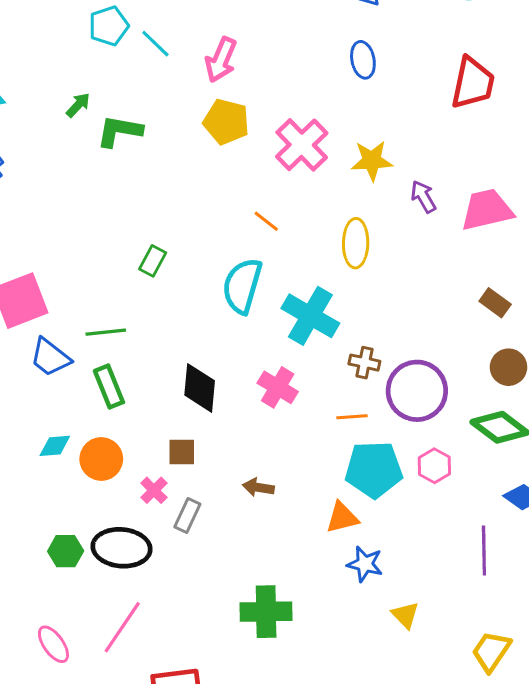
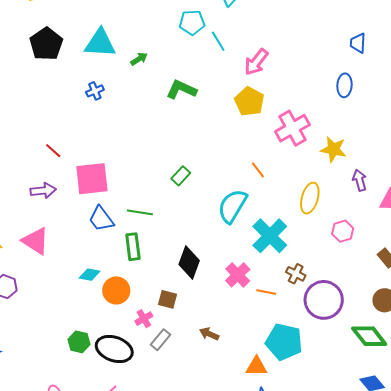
green arrow: (78, 105) -> (139, 59), moved
orange line: (352, 417) -> (266, 292), moved
pink hexagon: (434, 466) -> (343, 231), moved

